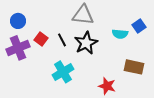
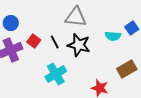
black star: (86, 43) -> (79, 45), turned -30
brown rectangle: (134, 67) -> (127, 69), turned -42

